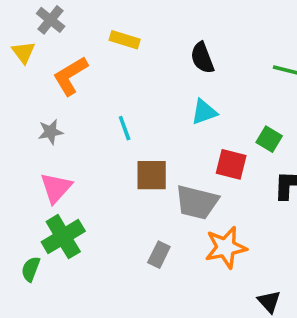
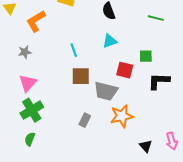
cyan line: (125, 128) -> (74, 50), moved
green square: (269, 139) -> (146, 56), turned -32
green semicircle: (31, 269) -> (30, 139), moved

